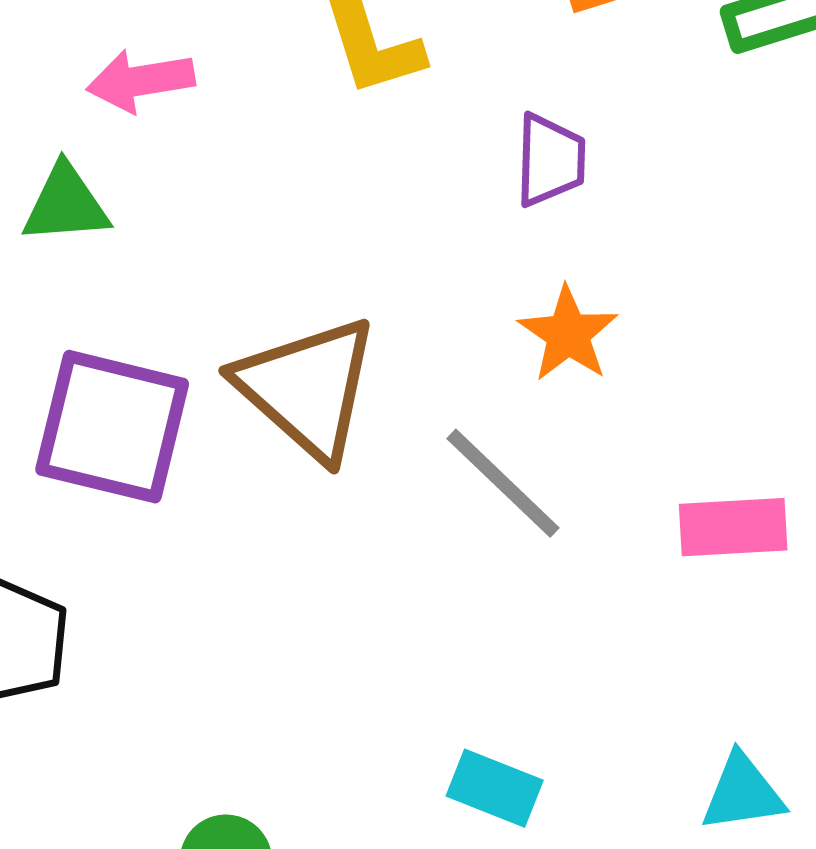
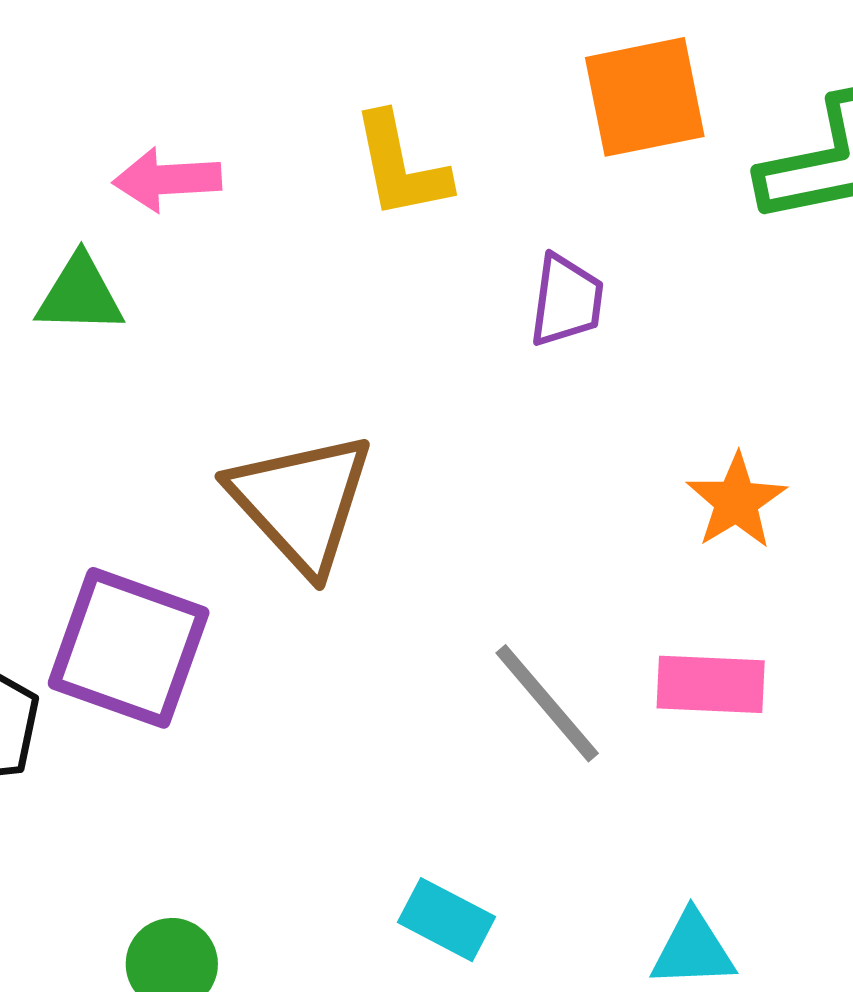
orange star: (568, 334) -> (736, 501), moved
purple square: (112, 427) -> (129, 648), moved
gray line: (503, 483) -> (547, 703), moved

